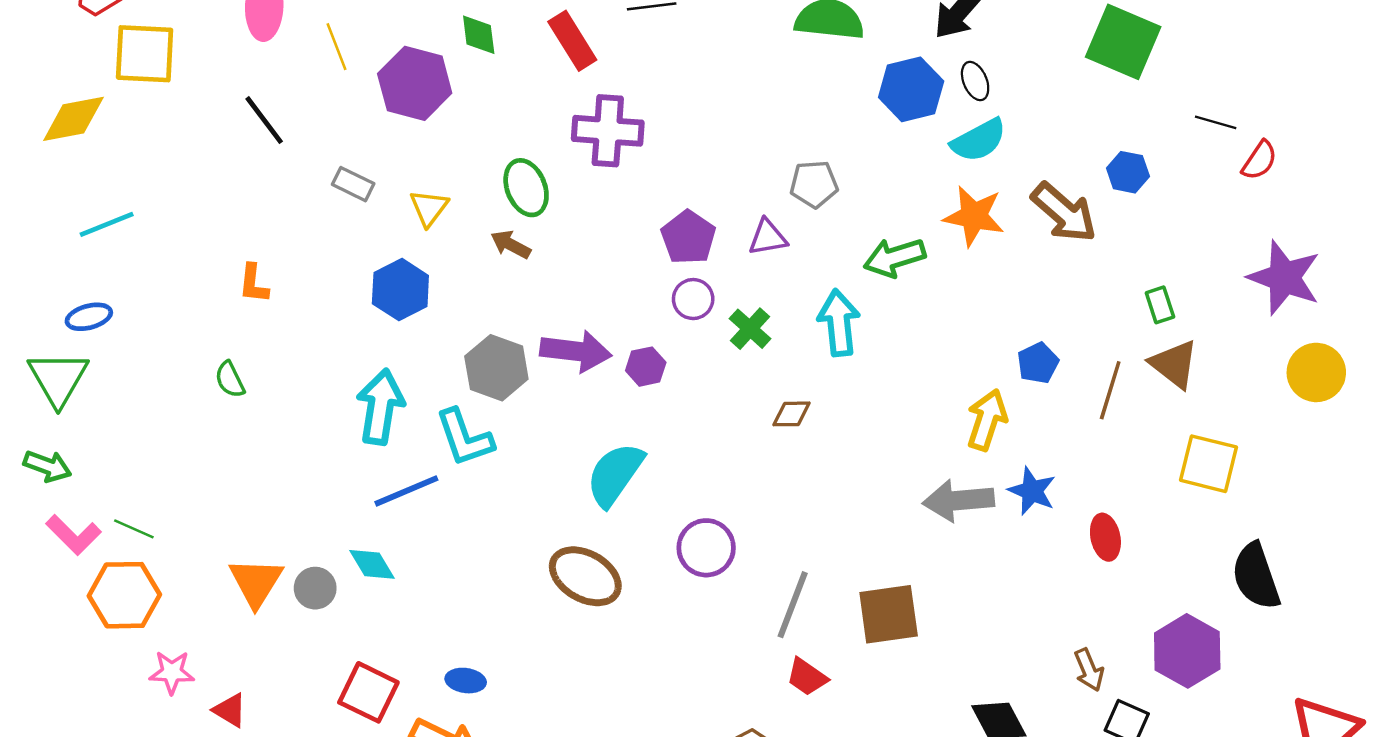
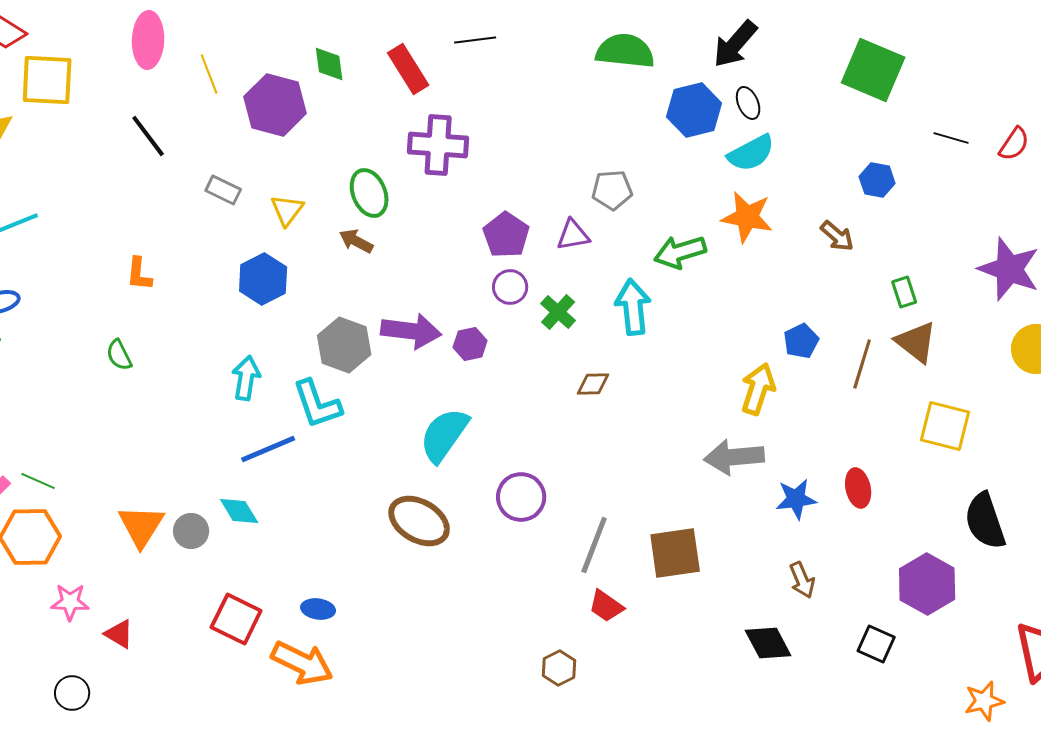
red semicircle: (1259, 160) -> (1014, 144), moved
brown arrow: (1064, 213) -> (837, 236), moved, size x0.6
cyan arrow: (380, 407) -> (246, 378), size x0.7
blue star: (1032, 491) -> (796, 499), moved, turned -30
brown arrow: (1089, 670) -> (802, 580), moved

